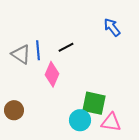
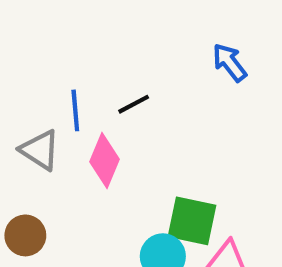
gray triangle: (21, 54) -> (40, 150), moved

